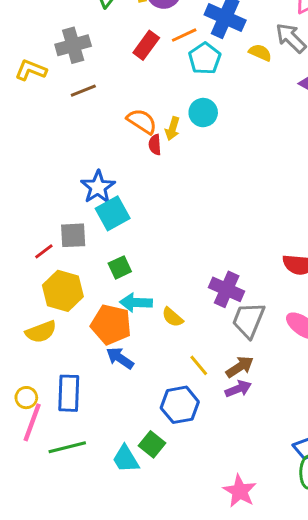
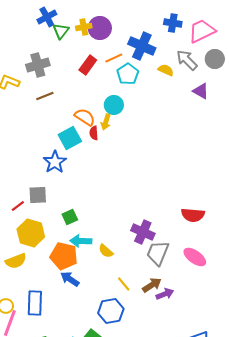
cyan circle: (203, 113) -> (114, 105), moved
cyan square: (113, 213) -> (70, 138), moved
purple arrow: (238, 389) -> (165, 294), moved

